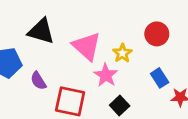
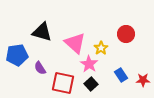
blue rectangle: (160, 78) -> (121, 75), moved
black square: (120, 106) -> (91, 84), moved

